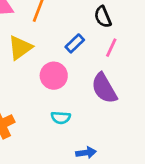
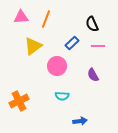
pink line: (111, 48) -> (98, 46), turned 64
purple semicircle: (104, 88) -> (93, 75), size x0.6

